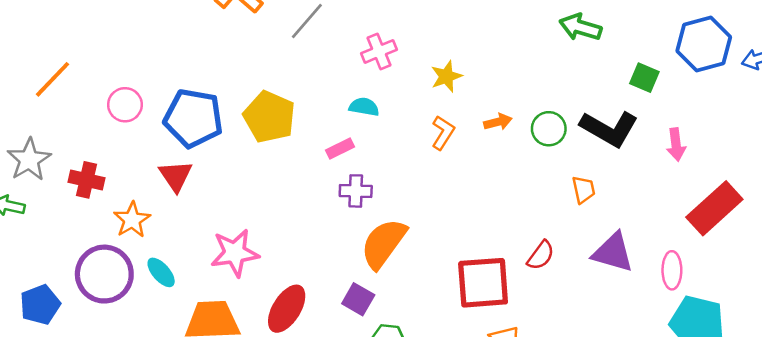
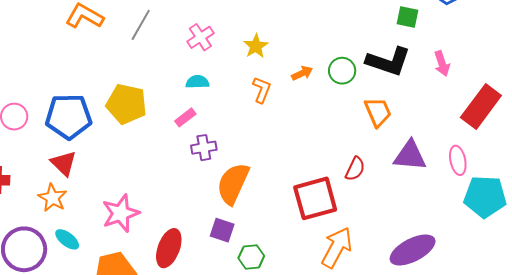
orange trapezoid: (584, 190) -> (378, 112), size x1.4
orange star: (132, 220) -> (52, 198), moved

